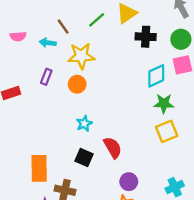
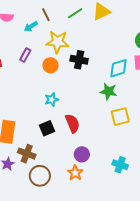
black cross: (146, 37) -> (79, 60), moved
cyan arrow: (48, 43) -> (31, 26), turned -48
green star: (164, 103) -> (108, 91), moved
black square: (84, 157) -> (47, 128), turned 35
cyan cross: (175, 187) -> (120, 165), turned 35

